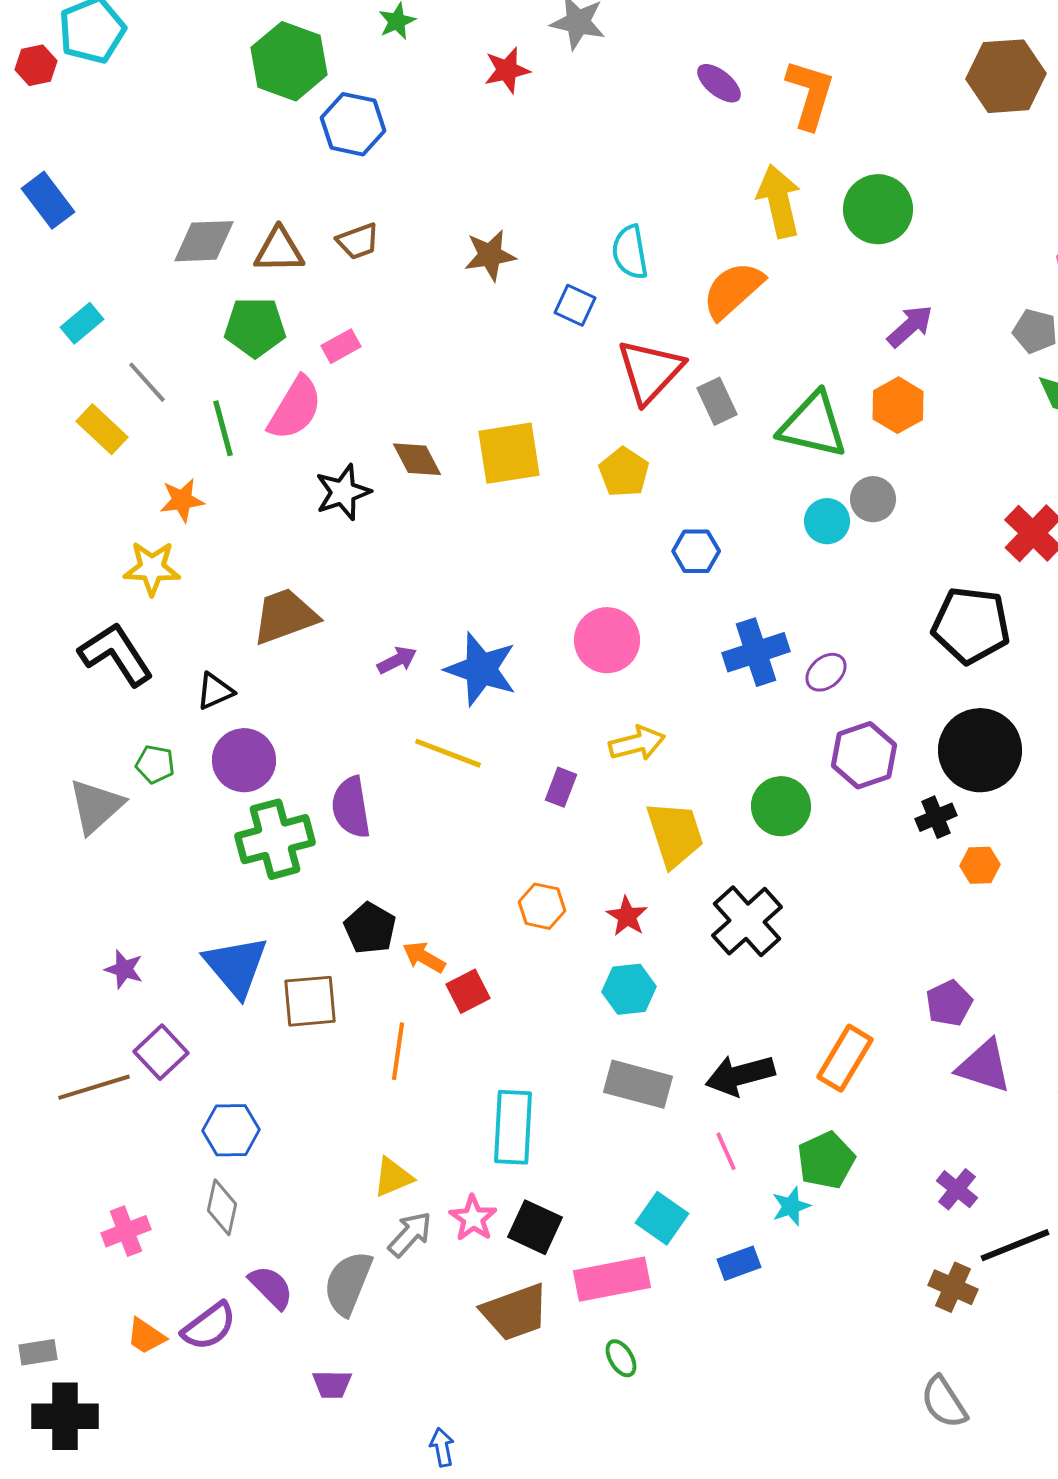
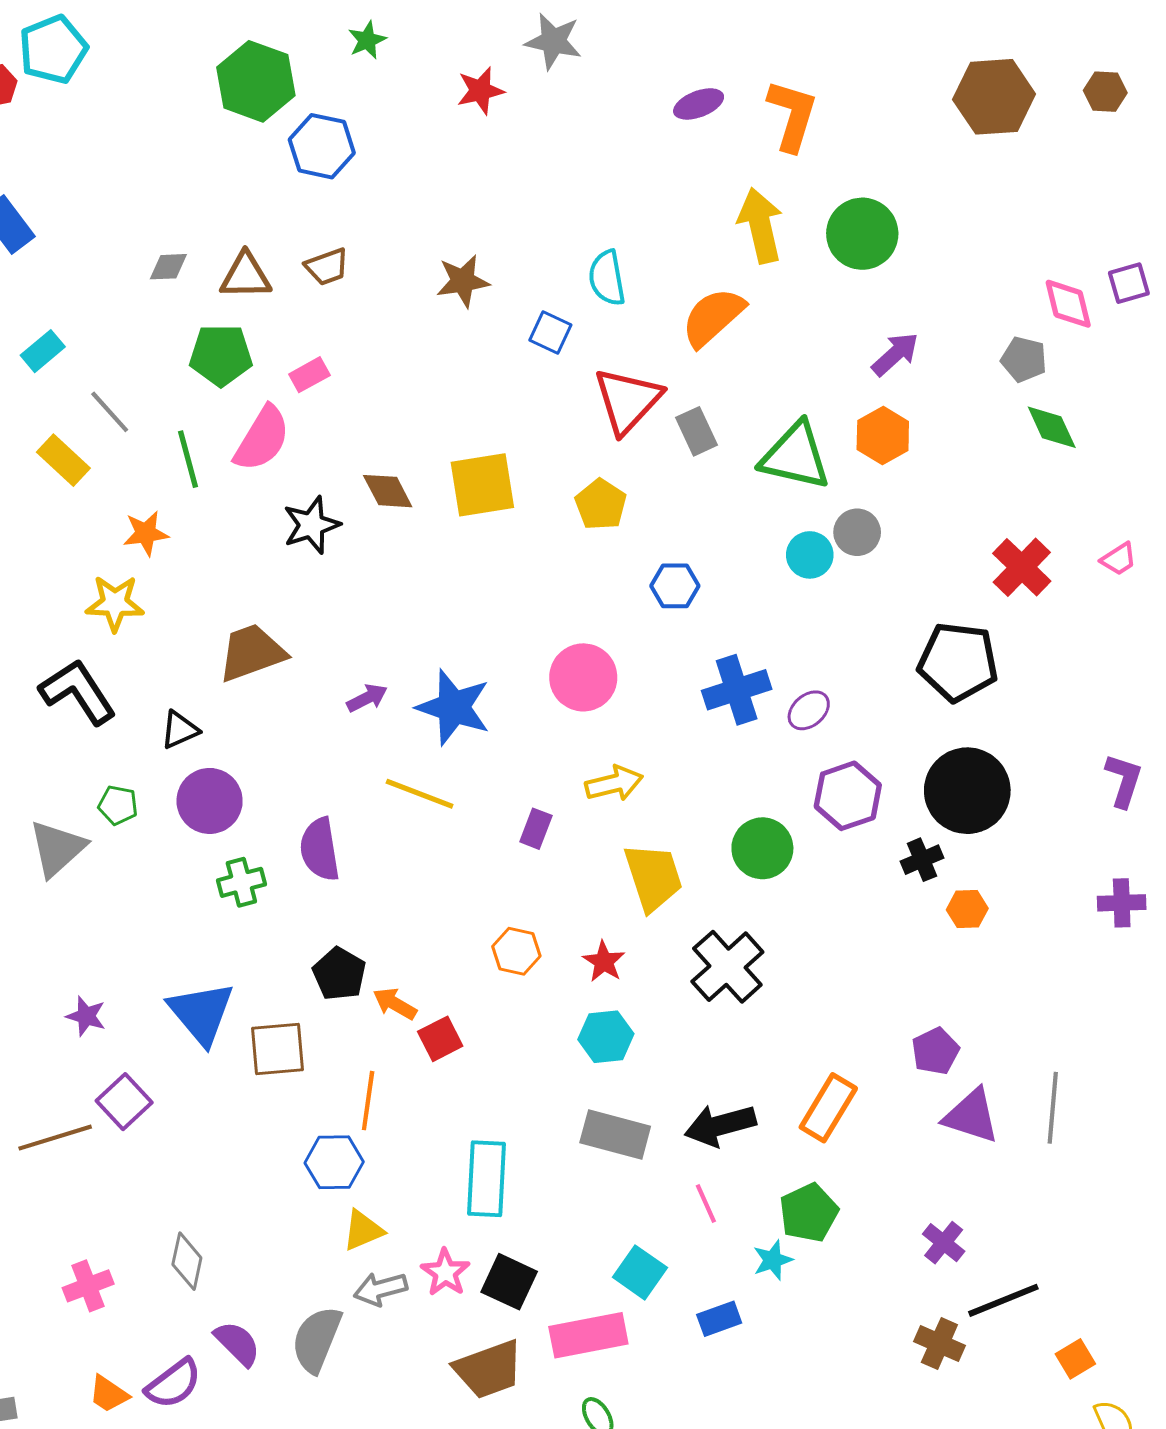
purple ellipse: (719, 83) -> (699, 104), turned -60
gray diamond: (204, 241) -> (168, 267), size x0.6
green cross: (275, 839) -> (241, 882), size x0.6
blue hexagon: (231, 1130) -> (334, 1162), moved
gray arrow: (410, 1234) -> (380, 1289), turned -147

